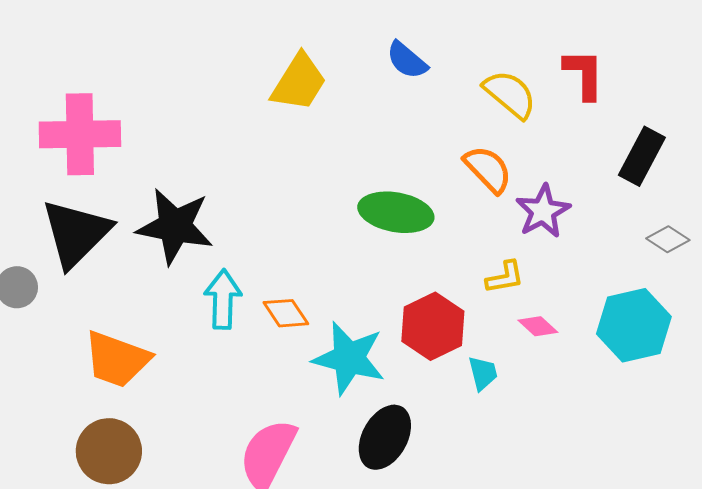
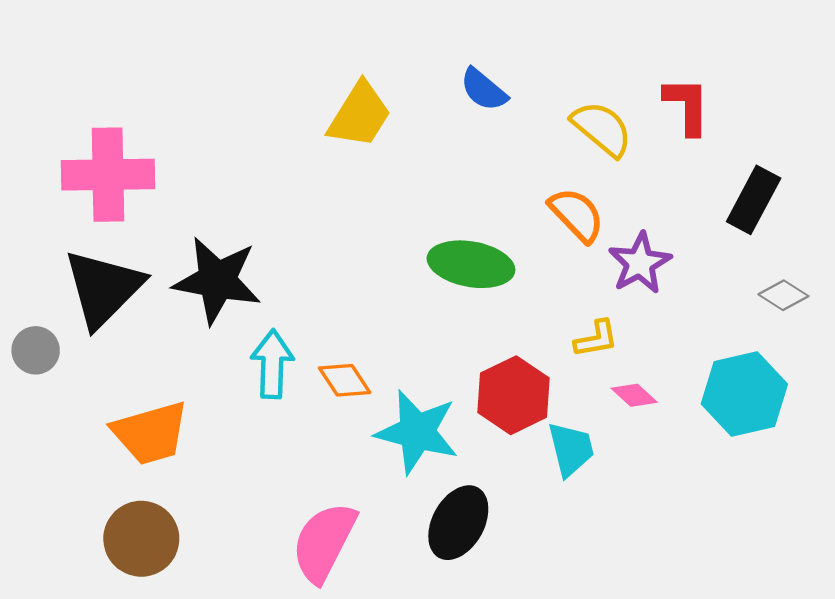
orange trapezoid: (117, 359) -> (150, 433), turned -36
cyan trapezoid: (483, 373) -> (571, 449), size x1.4

